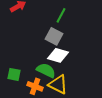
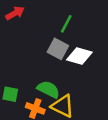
white diamond: (58, 55) -> (79, 56), moved

